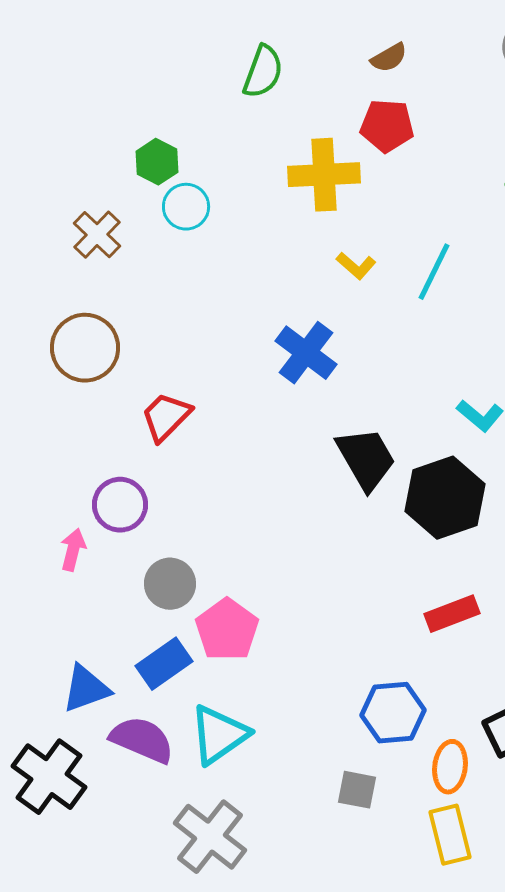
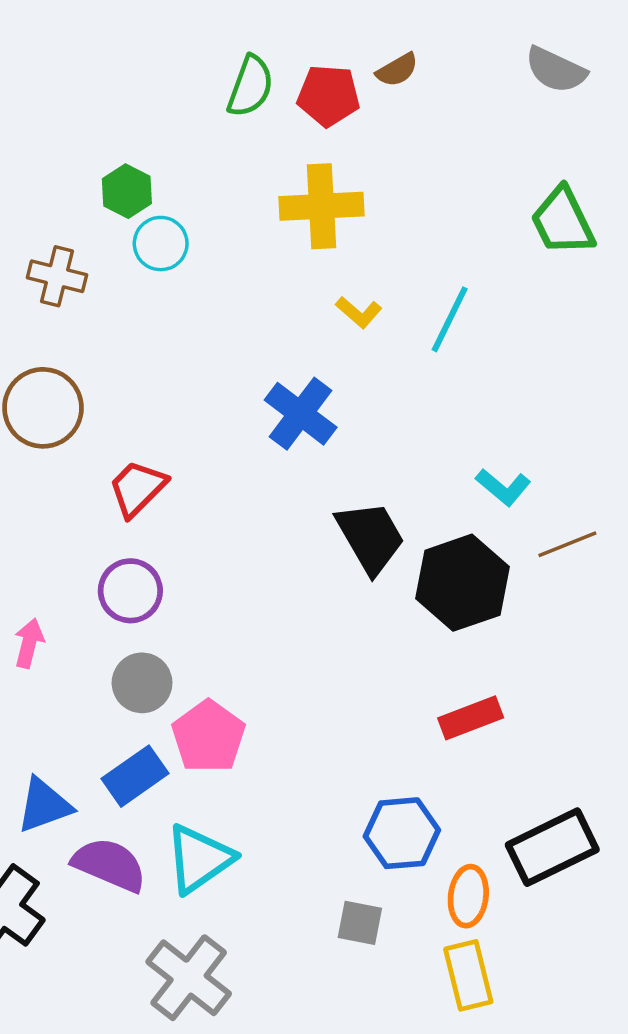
red pentagon: (387, 126) -> (328, 96), moved
brown cross: (97, 235) -> (57, 276), turned -30
purple circle: (120, 505) -> (130, 591), moved

